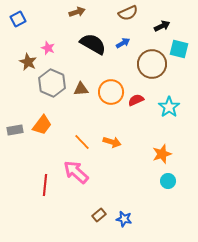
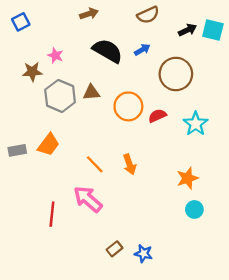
cyan square: (179, 49) -> (213, 30), moved
brown star: (28, 62) -> (32, 72), turned -30
brown triangle: (81, 89) -> (91, 93), moved
orange arrow: (112, 142) -> (130, 164), turned 54

